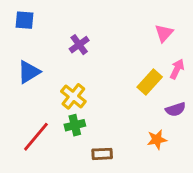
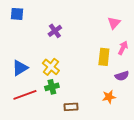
blue triangle: (29, 72) -> (20, 68), moved
yellow rectangle: (150, 82) -> (104, 57), turned -36
red line: (36, 137) -> (25, 95), turned 30

